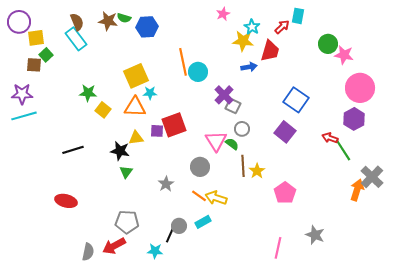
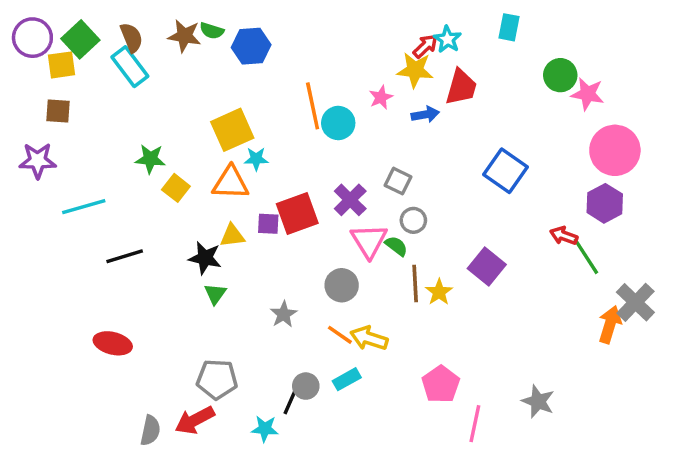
pink star: (223, 14) -> (381, 97), moved
cyan star: (252, 27) -> (448, 39), moved
red arrow: (282, 27) -> (425, 46), moved
green square: (46, 55) -> (80, 39), moved, size x1.5
purple cross: (224, 95) -> (350, 200), moved
cyan line: (24, 116) -> (84, 207), moved
purple square: (285, 132) -> (487, 266), moved
pink pentagon: (285, 193) -> (441, 384), moved

